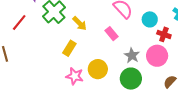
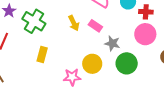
yellow arrow: (80, 23) -> (74, 23), moved, turned 35
yellow rectangle: (69, 48) -> (42, 54), moved
gray star: (132, 55) -> (112, 43), moved

